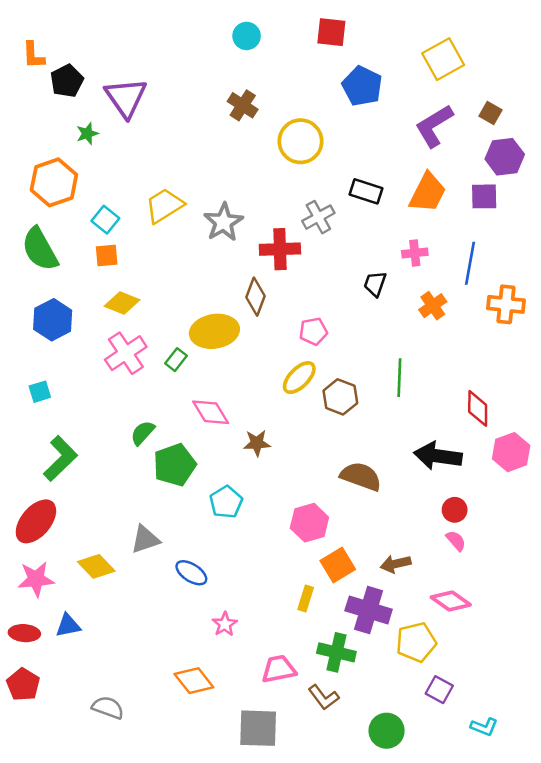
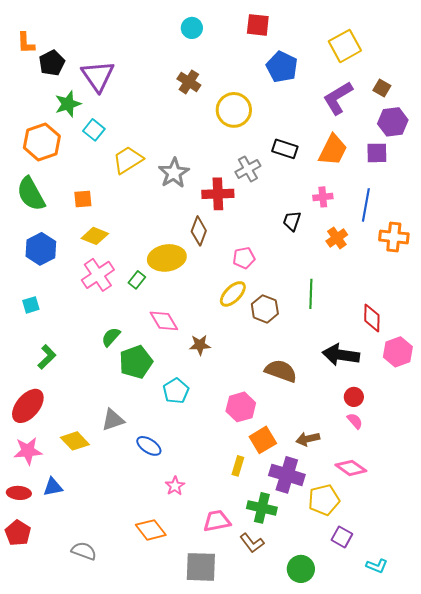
green star: (87, 134) -> (68, 104), size x1.5
cyan square: (105, 220) -> (94, 130), moved
green L-shape: (60, 458) -> (47, 357), size x0.7

